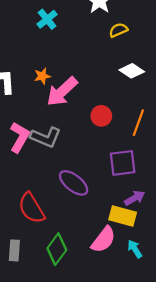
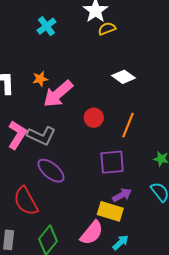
yellow semicircle: (118, 30) -> (107, 29), moved
purple ellipse: (74, 183) -> (51, 171), moved
cyan arrow: (135, 249) -> (121, 242), turned 78

